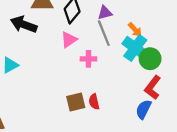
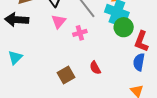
green circle: (150, 59) -> (124, 27), moved
brown square: (76, 102) -> (66, 75), moved

